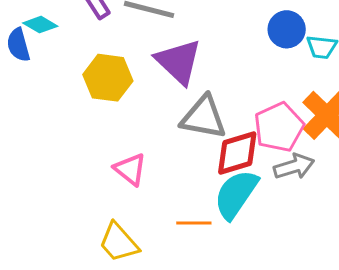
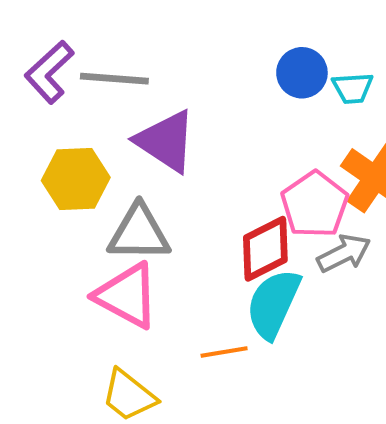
gray triangle: (204, 117) -> (139, 233), moved
pink triangle: (130, 169) -> (127, 296), size x1.5

